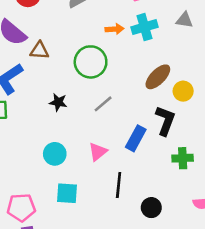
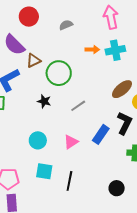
brown triangle: (39, 50) -> (34, 60), turned -35
green circle: (91, 62) -> (59, 73), moved
black line: (119, 185) -> (69, 181), moved
black circle: (151, 208) -> (117, 188), moved

